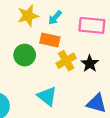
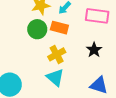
green circle: (25, 55) -> (37, 29), moved
yellow cross: (66, 61) -> (57, 54), moved

